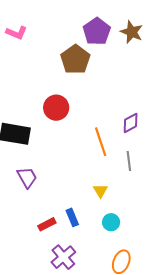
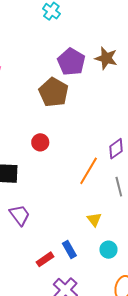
red circle: (56, 108) -> (40, 142), size x0.7
orange line: (101, 142) -> (89, 171), turned 56

